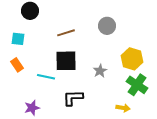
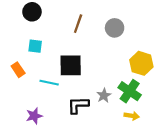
brown line: (66, 33) -> (78, 24), moved, turned -54
cyan square: (18, 39) -> (35, 46), moved
gray star: (100, 71) -> (104, 95), moved
green cross: (137, 85) -> (130, 91), moved

